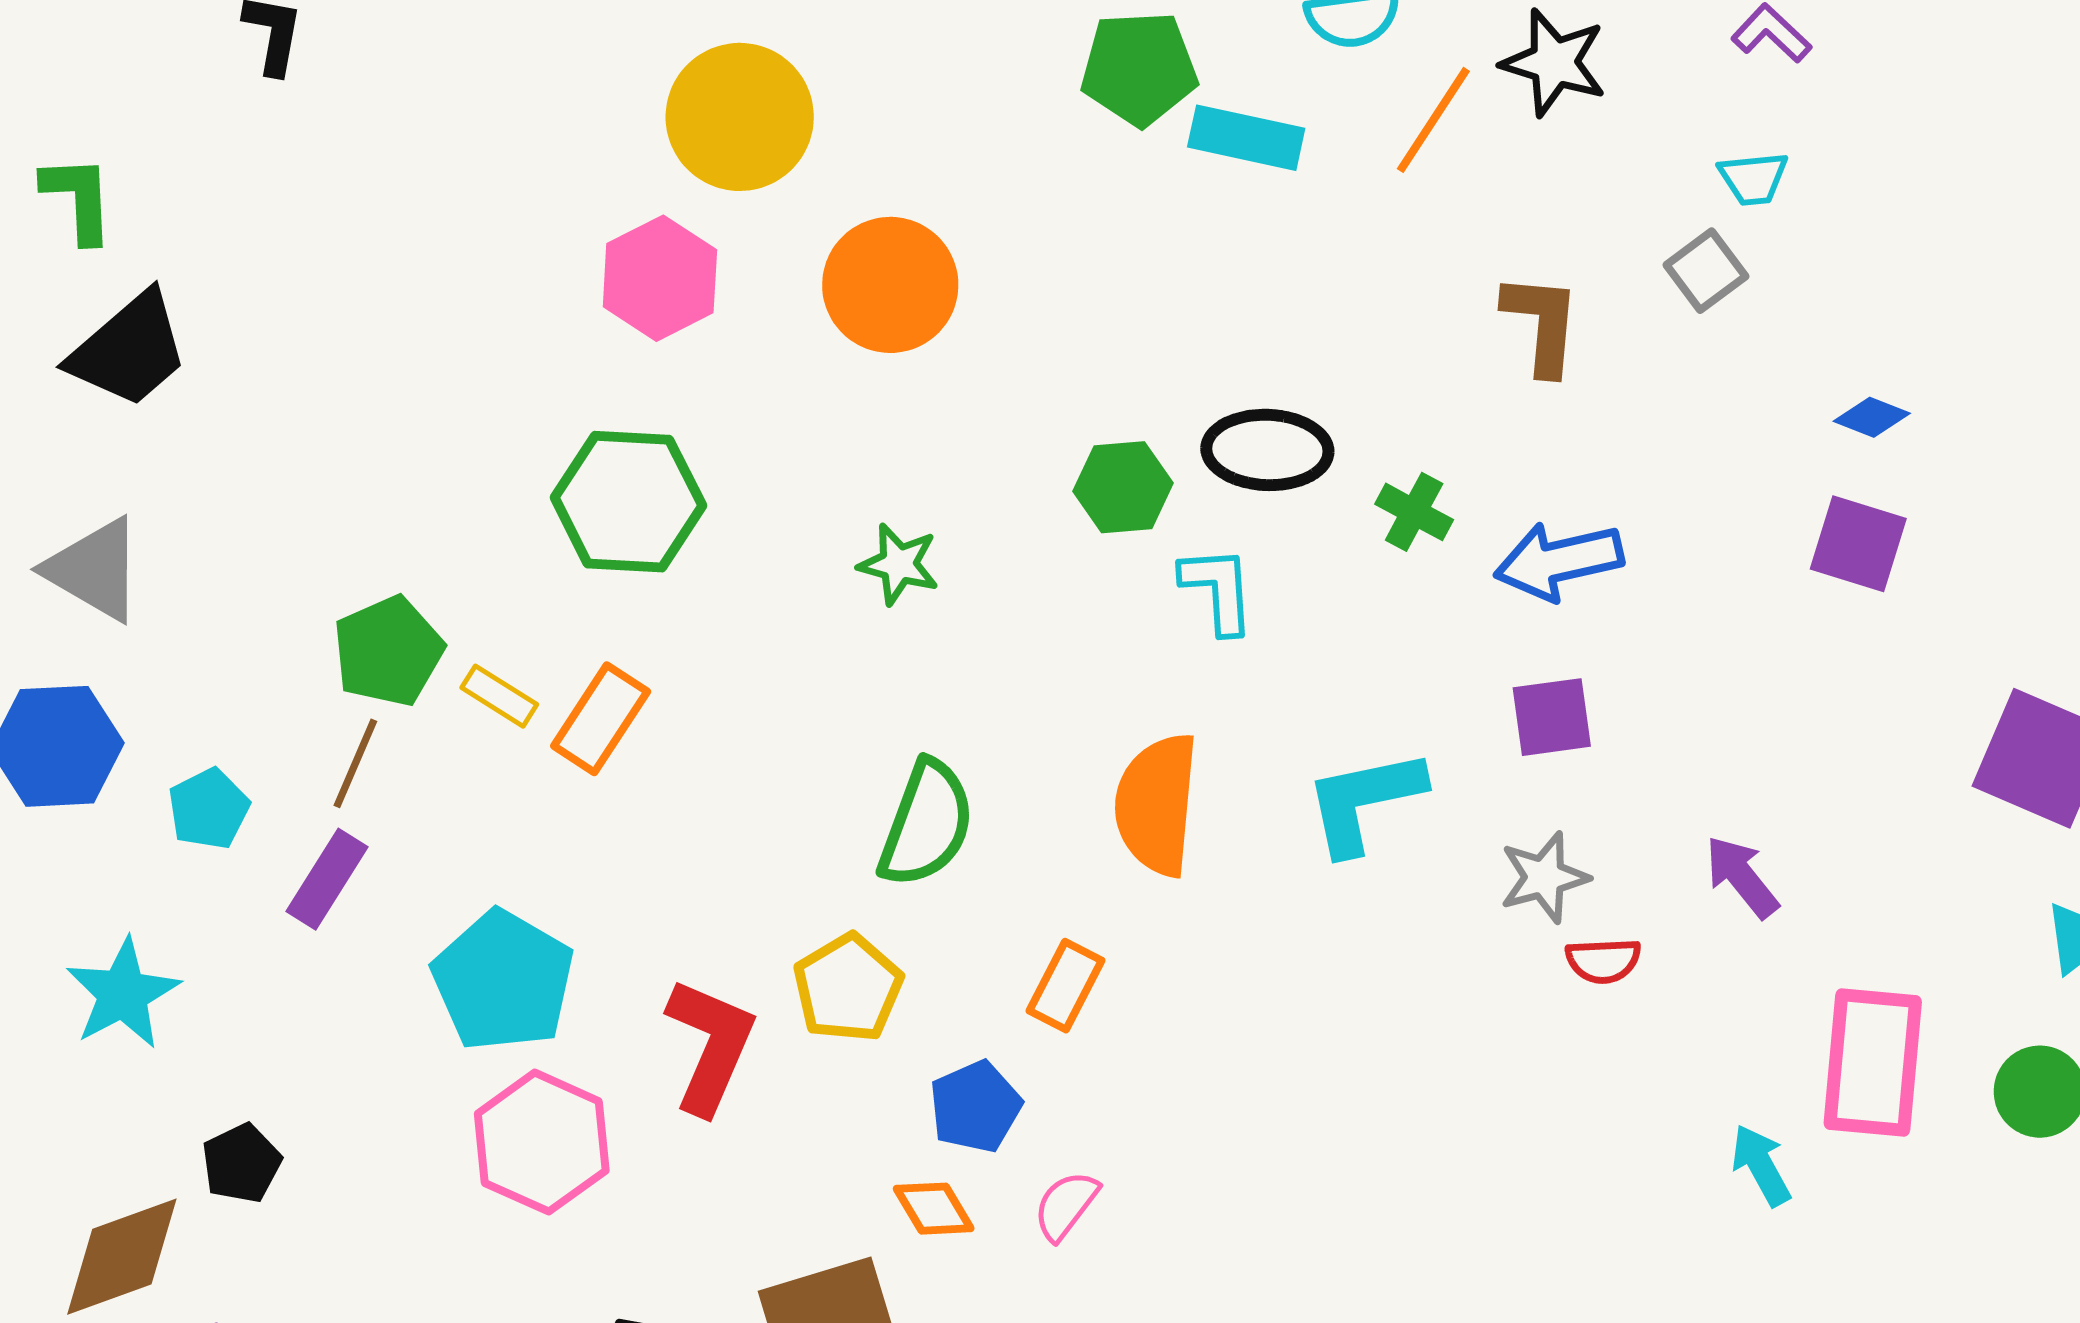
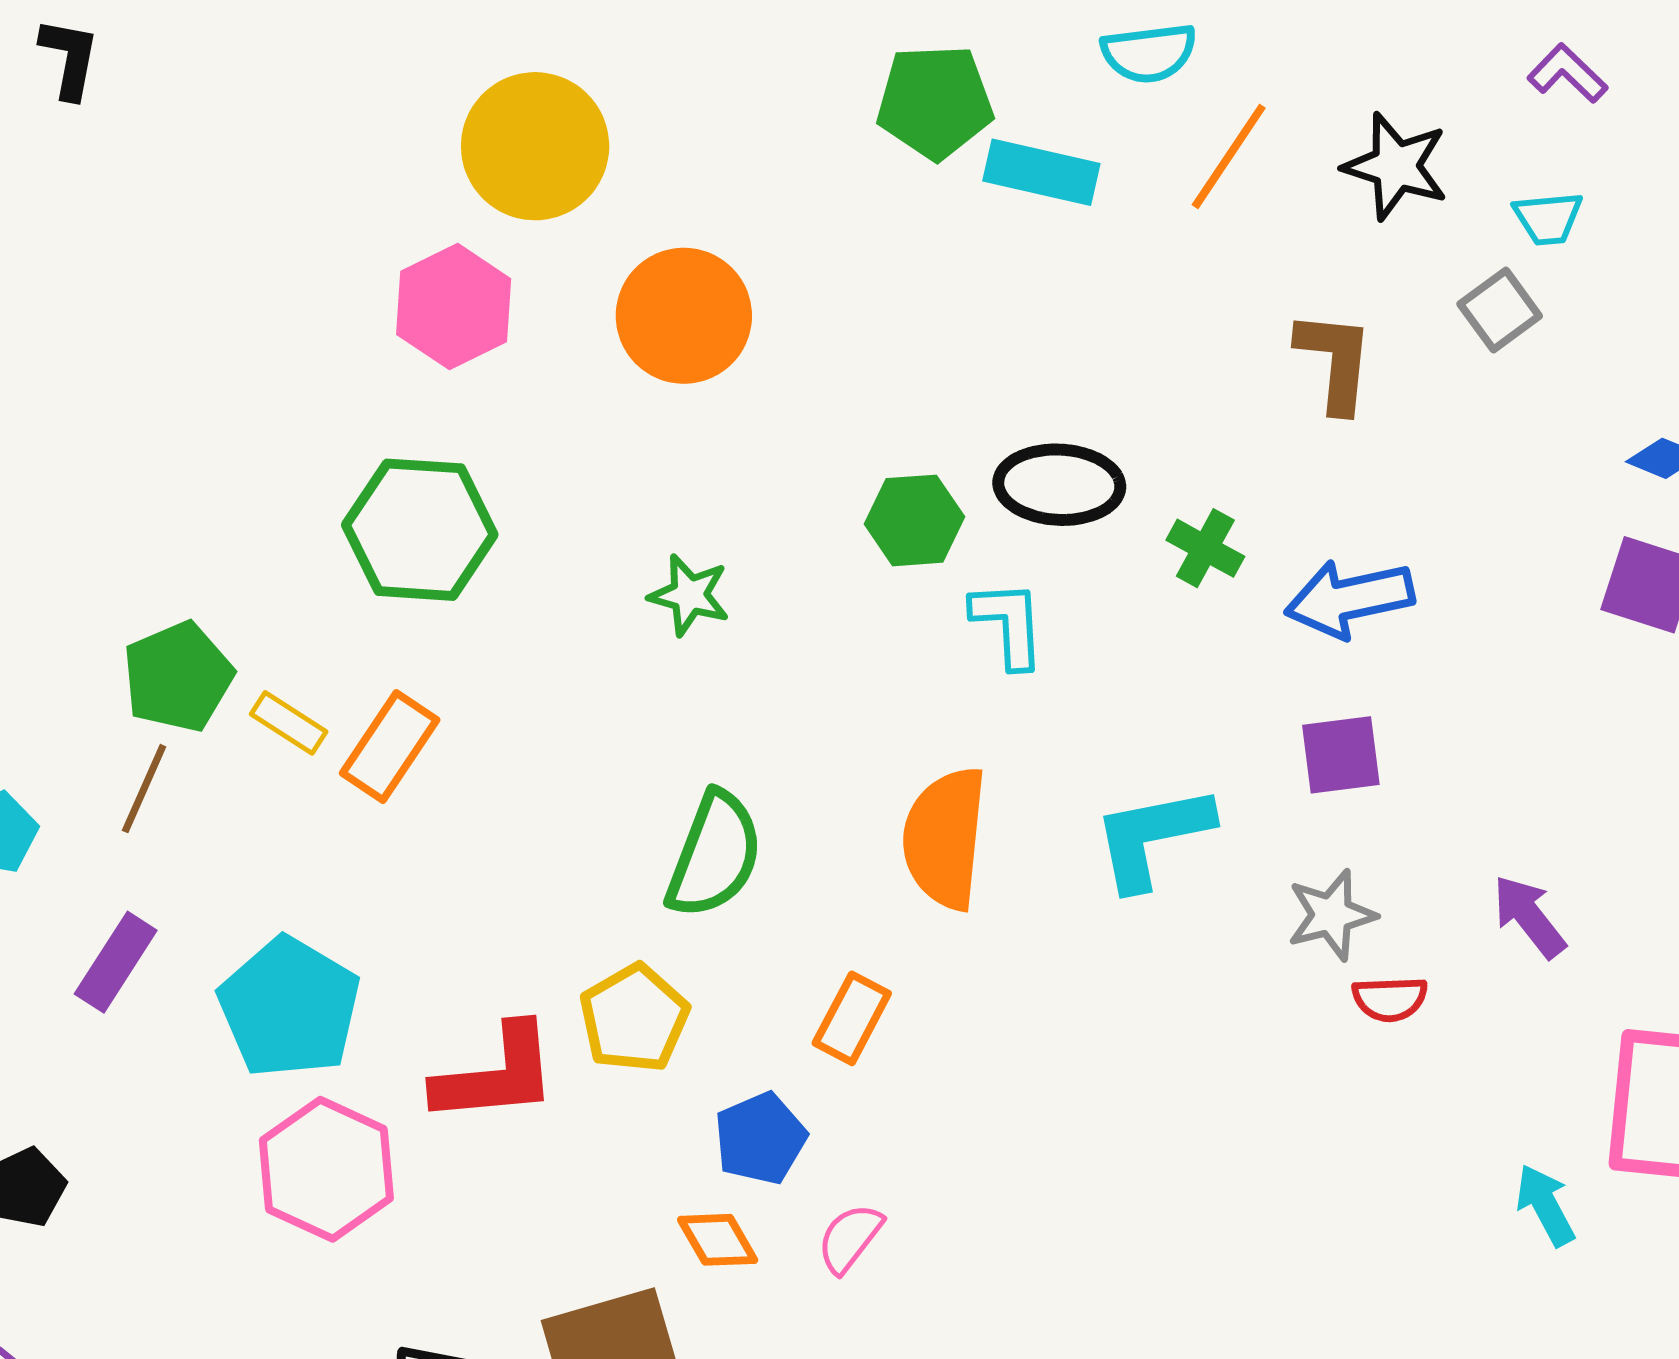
black star: (1554, 63) -> (1396, 166), moved
purple rectangle: (327, 879) -> (116, 962), moved
red L-shape: (710, 1046) -> (496, 1075), turned 61

